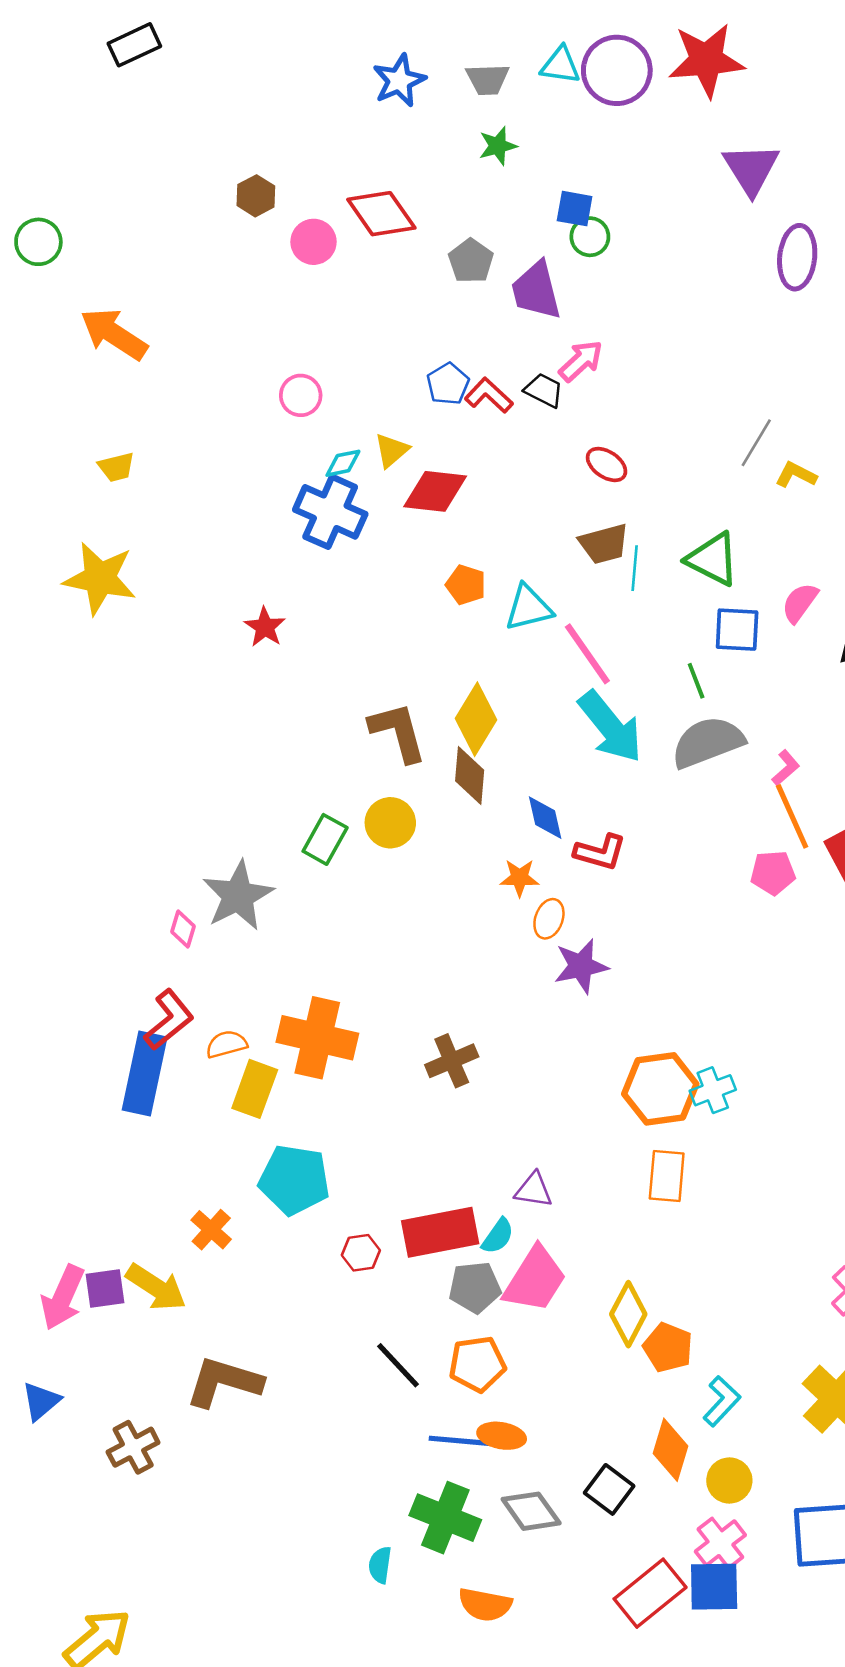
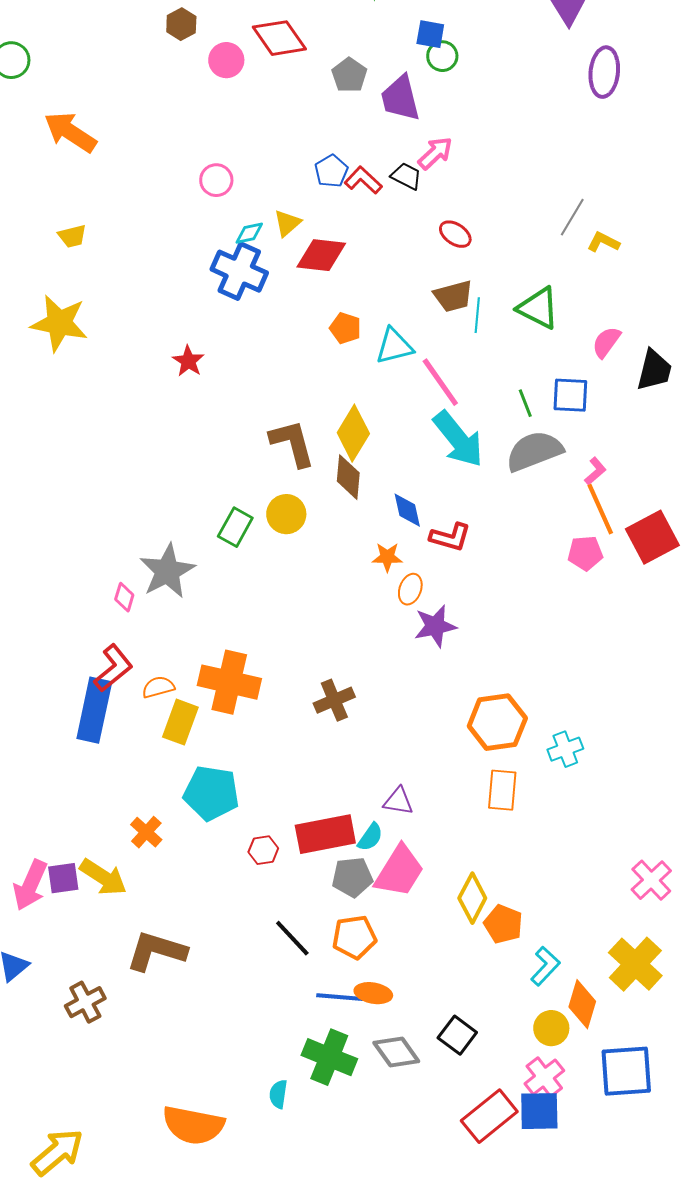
blue square: (737, 630) -> (570, 395), moved
cyan cross: (713, 1090) -> (565, 749), moved
orange diamond: (671, 1450) -> (582, 1004), moved
orange semicircle: (485, 1605) -> (193, 1125), moved, size x1.5

